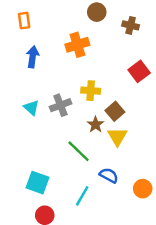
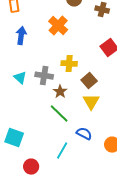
orange cross: (77, 45) -> (58, 26), turned -30
gray cross: (60, 105) -> (44, 76), turned 30
brown star: (96, 125) -> (60, 92), moved
cyan square: (37, 183) -> (14, 138), moved

